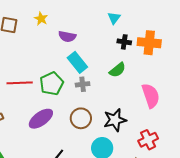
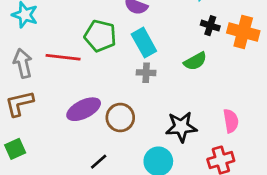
green pentagon: (52, 84) -> (100, 36), moved, turned 30
pink semicircle: (151, 96) -> (231, 121), moved, size x0.7
brown circle: (81, 118) -> (120, 118), moved

